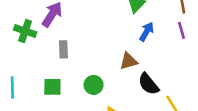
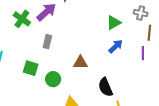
brown triangle: (129, 61) -> (80, 63), moved
green circle: (94, 85) -> (53, 79), moved

